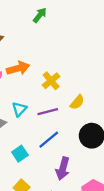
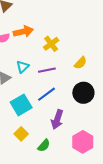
yellow semicircle: (77, 102) -> (80, 63), moved
cyan square: (20, 154) -> (21, 105), size x1.5

